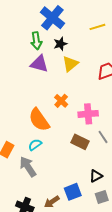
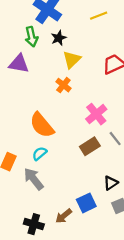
purple triangle: (39, 64) -> (19, 64), moved
orange cross: (61, 101) -> (63, 85), moved
pink cross: (88, 114) -> (96, 114), turned -30
brown rectangle: (80, 142) -> (90, 146), turned -54

